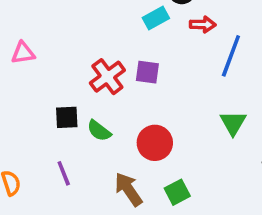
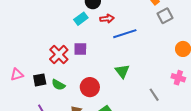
pink triangle: (23, 53) -> (17, 75), moved
blue line: (231, 56) -> (125, 34), turned 60
green triangle: (233, 123) -> (122, 71), moved

